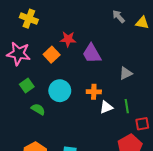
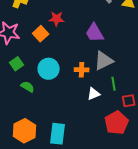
purple trapezoid: (92, 54) -> (95, 33), moved
gray triangle: (126, 73) -> (104, 61), moved, size x1.5
white triangle: (106, 107) -> (94, 94), moved

